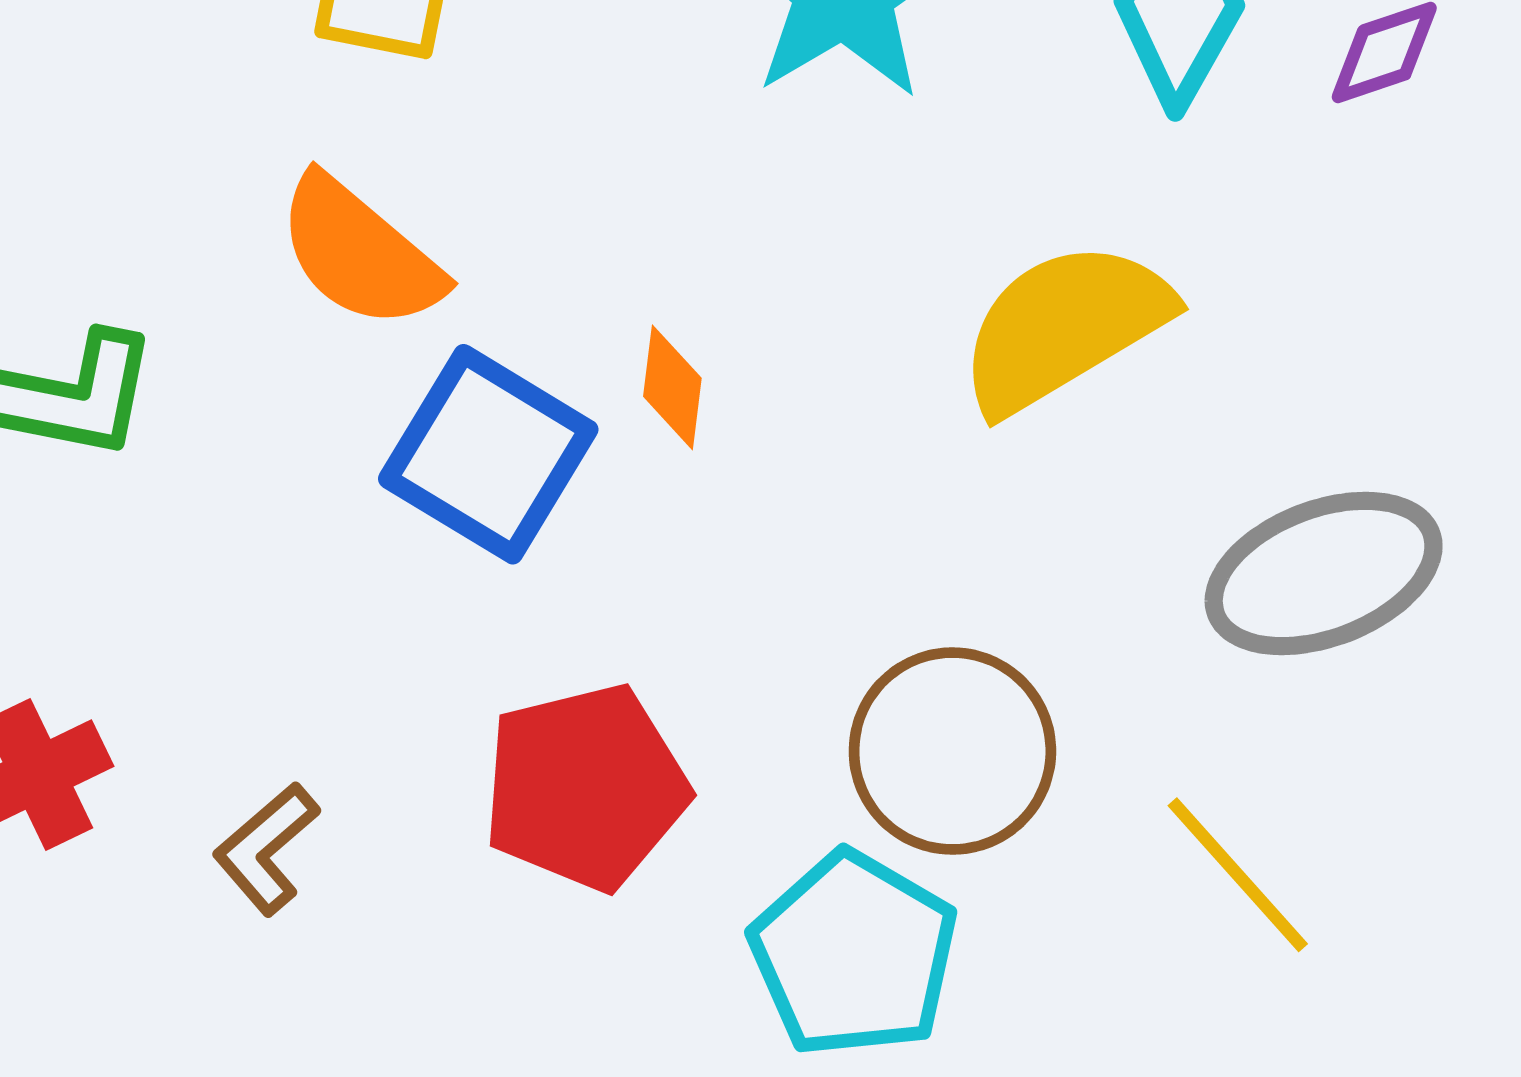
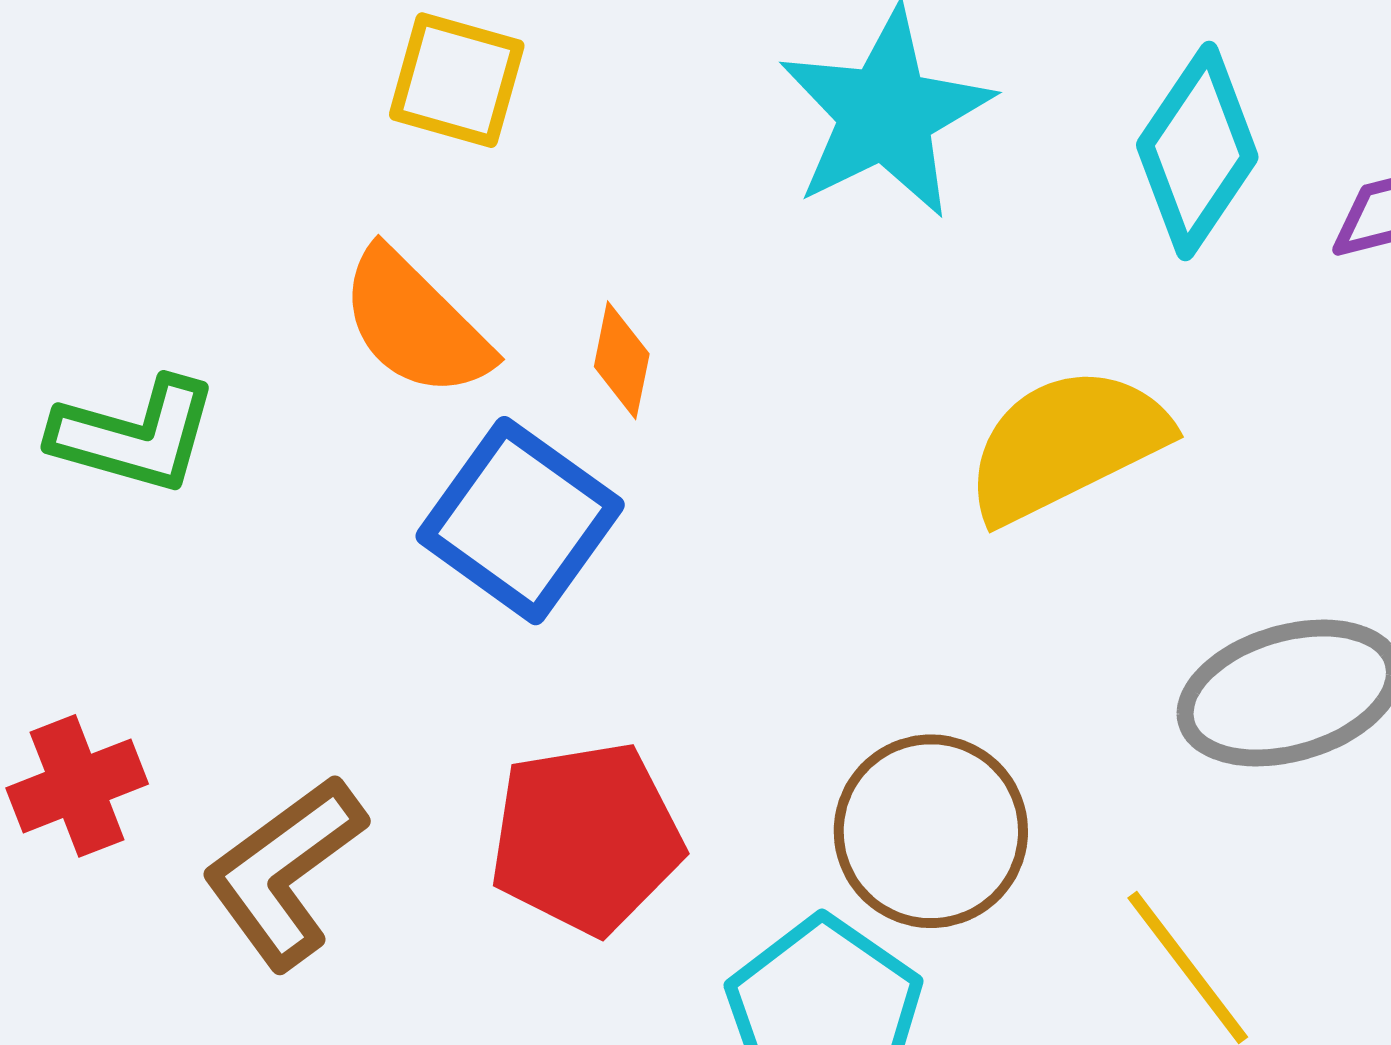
orange diamond: (672, 387) -> (622, 360), moved
brown L-shape: (266, 849) -> (284, 872), size x1.6

